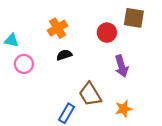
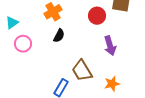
cyan triangle: (12, 40) -> (12, 23), turned -48
black semicircle: (64, 55) -> (59, 36), turned 136

